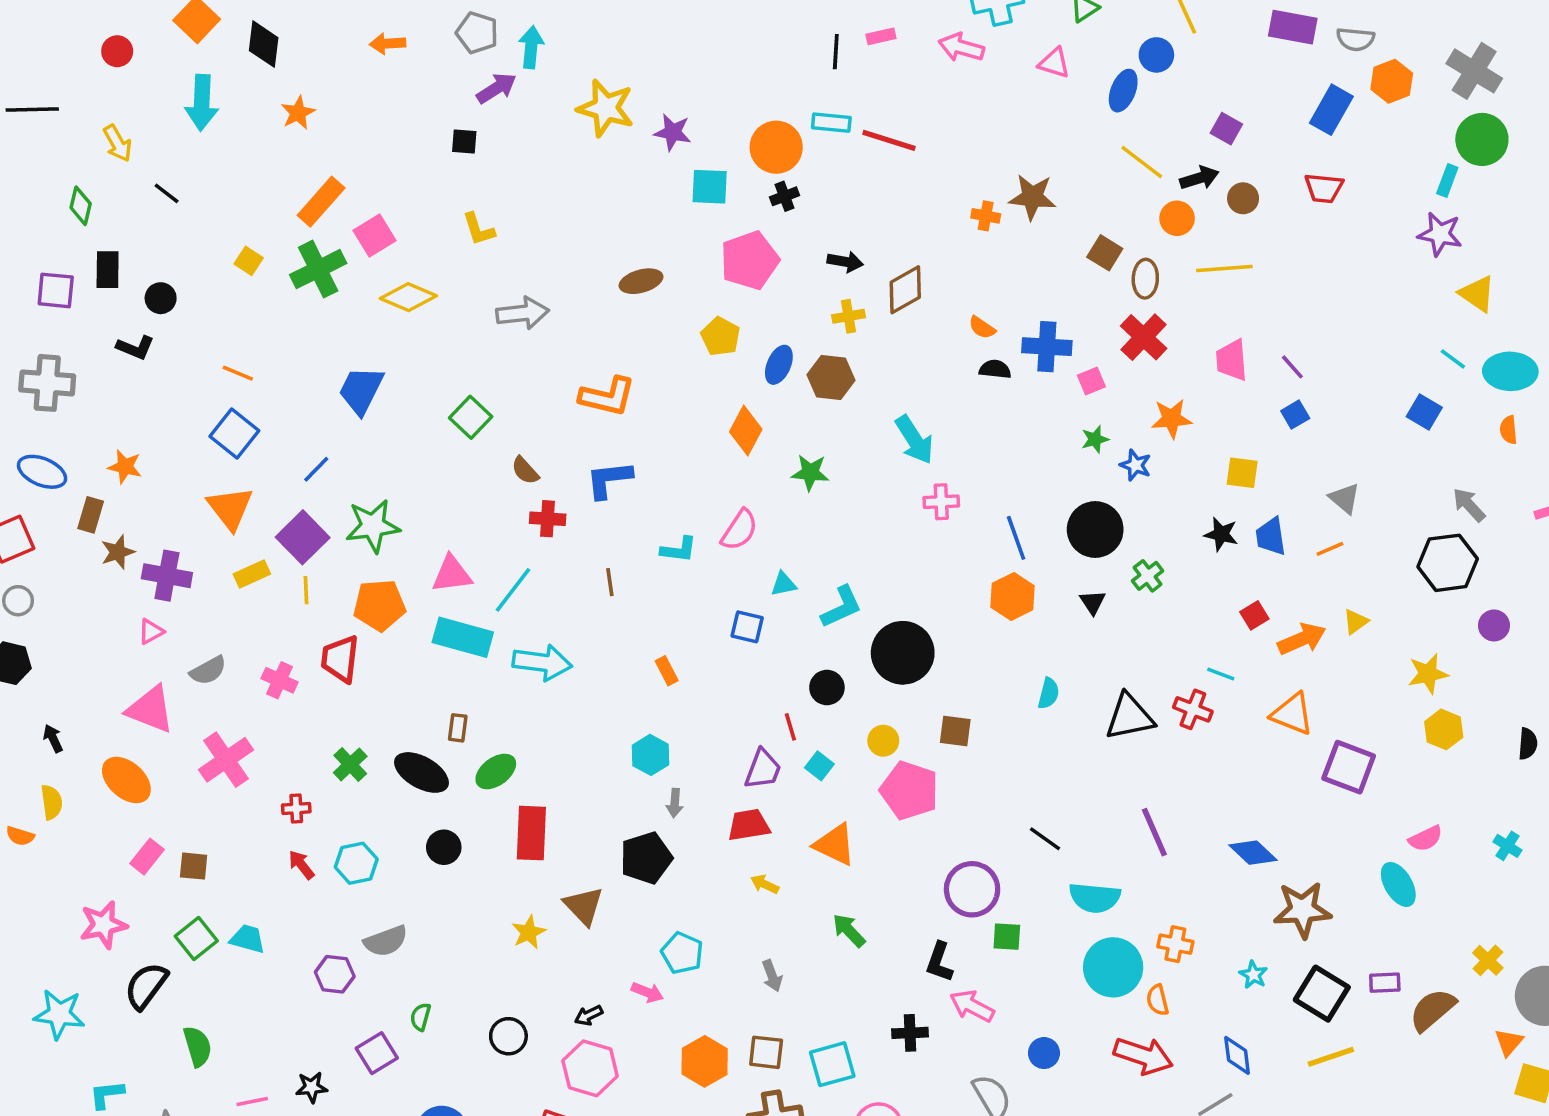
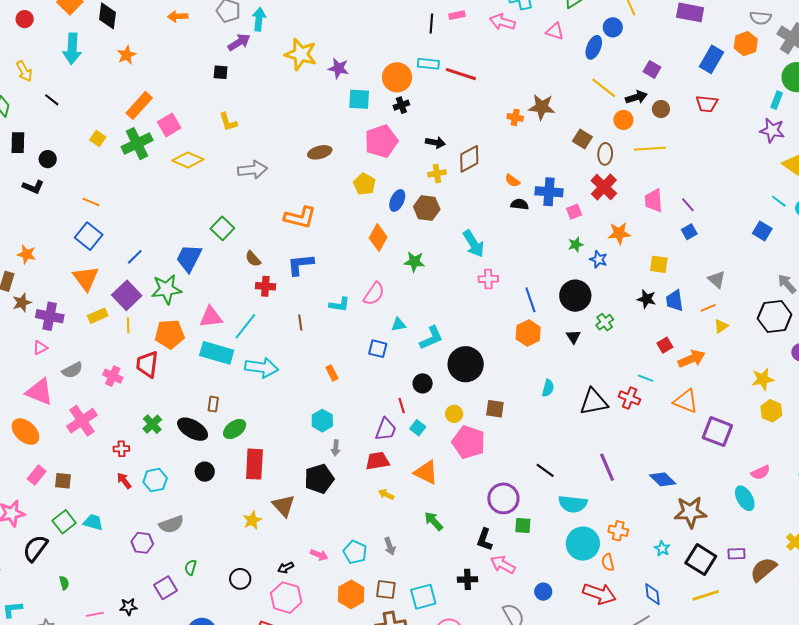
gray semicircle: (1355, 39) -> (760, 18), moved
blue trapezoid: (361, 390) -> (189, 258), moved
yellow triangle: (1356, 622) -> (721, 326), moved
cyan pentagon: (682, 953) -> (355, 552), moved
green semicircle: (198, 1046) -> (64, 583), size x0.6

